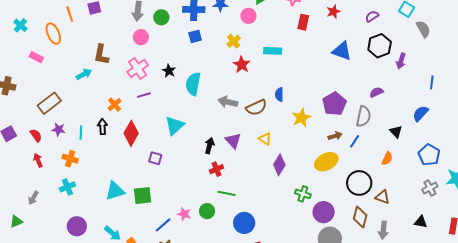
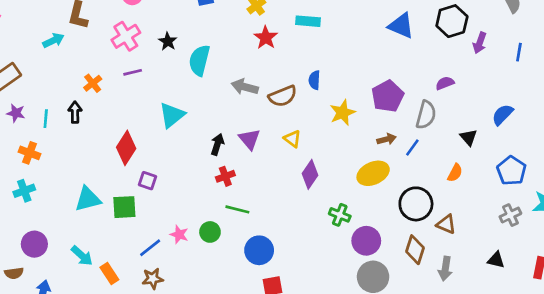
blue line: (432, 82) -> (519, 52), moved
red diamond: (131, 133) -> (126, 148), moved
purple square: (155, 158) -> (148, 181), moved

